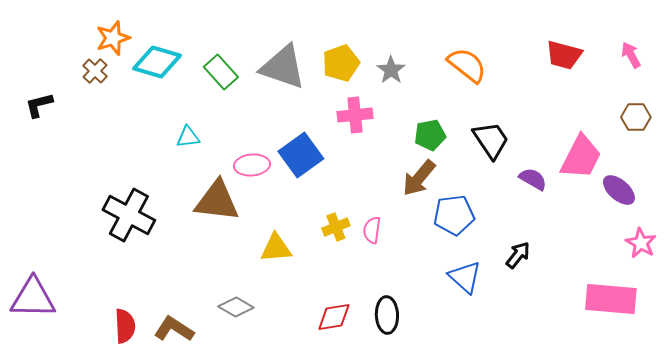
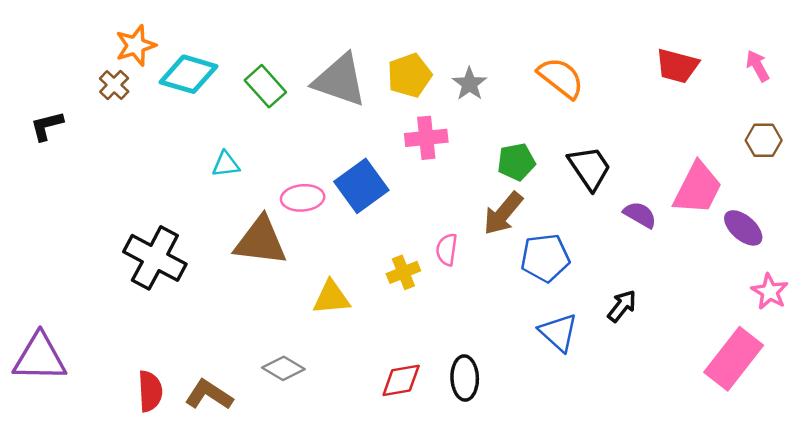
pink semicircle: (372, 230) -> (447, 250), moved
pink rectangle: (611, 299) -> (734, 359), turned -57

